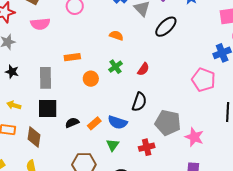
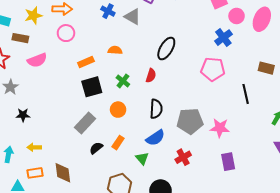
black ellipse: (166, 27) -> (166, 48), moved
orange rectangle: (72, 57) -> (86, 62), moved
gray rectangle: (45, 78) -> (85, 123), moved, turned 60
orange circle: (91, 79) -> (118, 110), moved
black square: (48, 108) -> (92, 87), moved
blue semicircle: (118, 122) -> (155, 138), moved, turned -36
red cross: (147, 147) -> (183, 157), moved

